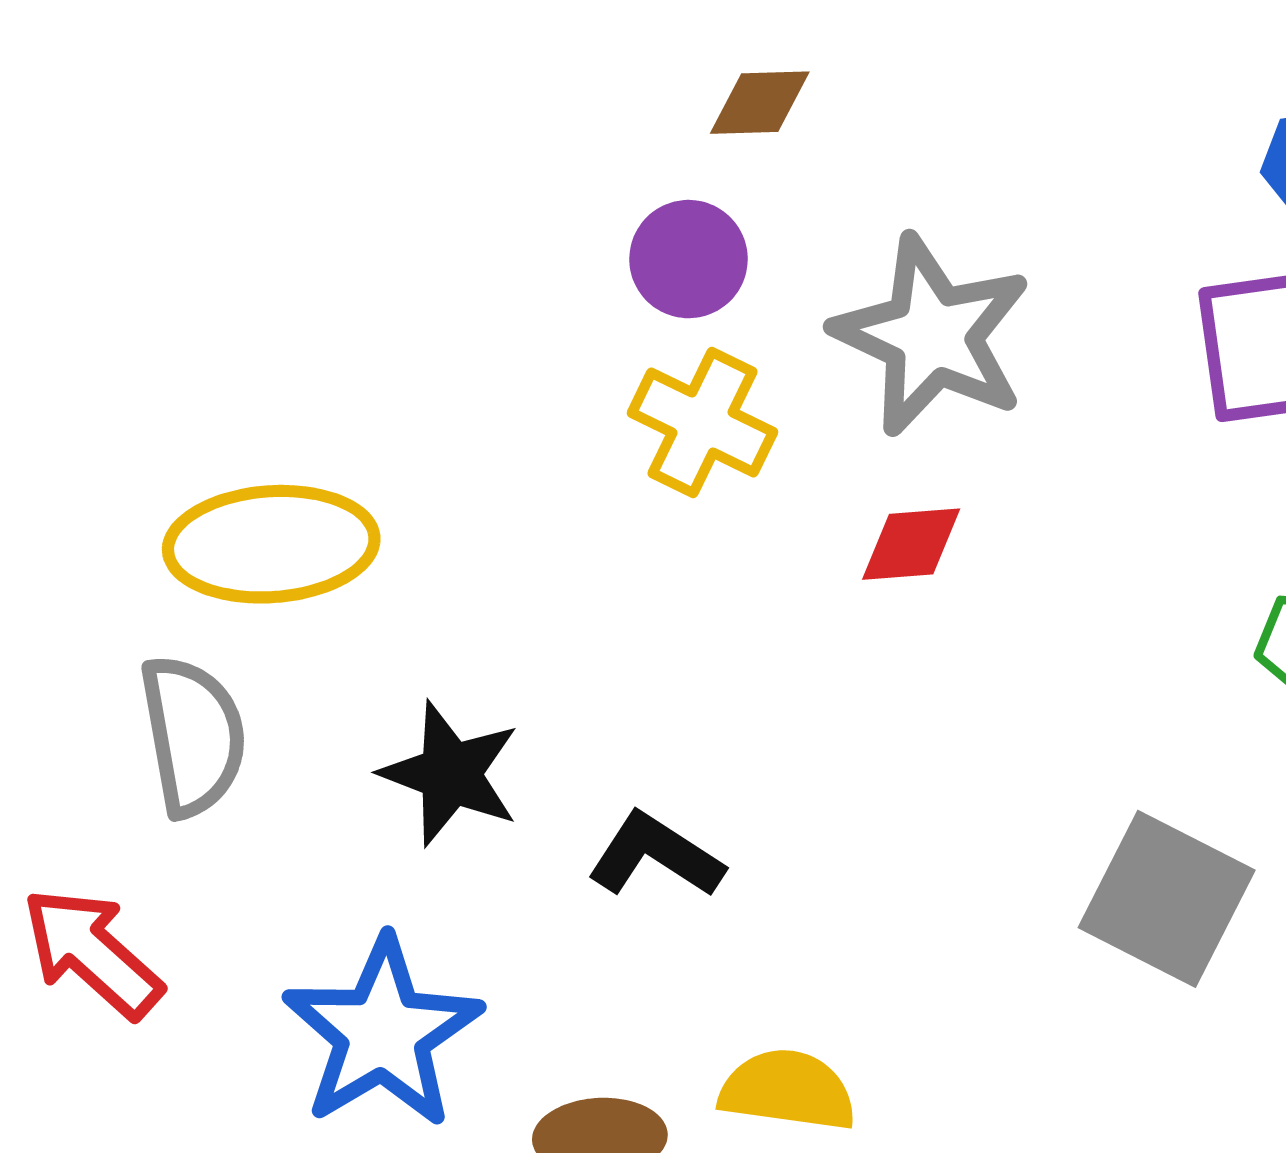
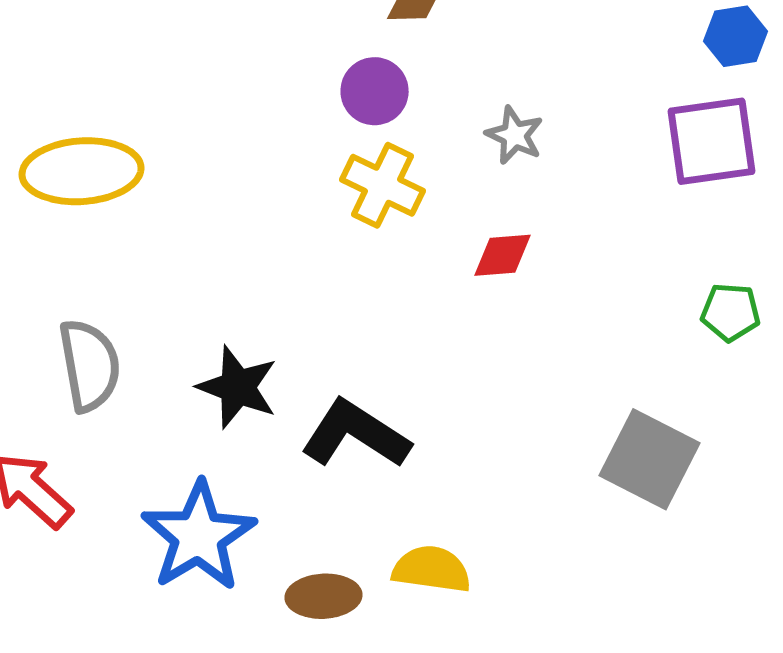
gray star: (932, 336) -> (515, 135), size x0.5
yellow ellipse: (271, 544) -> (82, 171), moved
black L-shape: (655, 855) -> (356, 434), size x1.4

